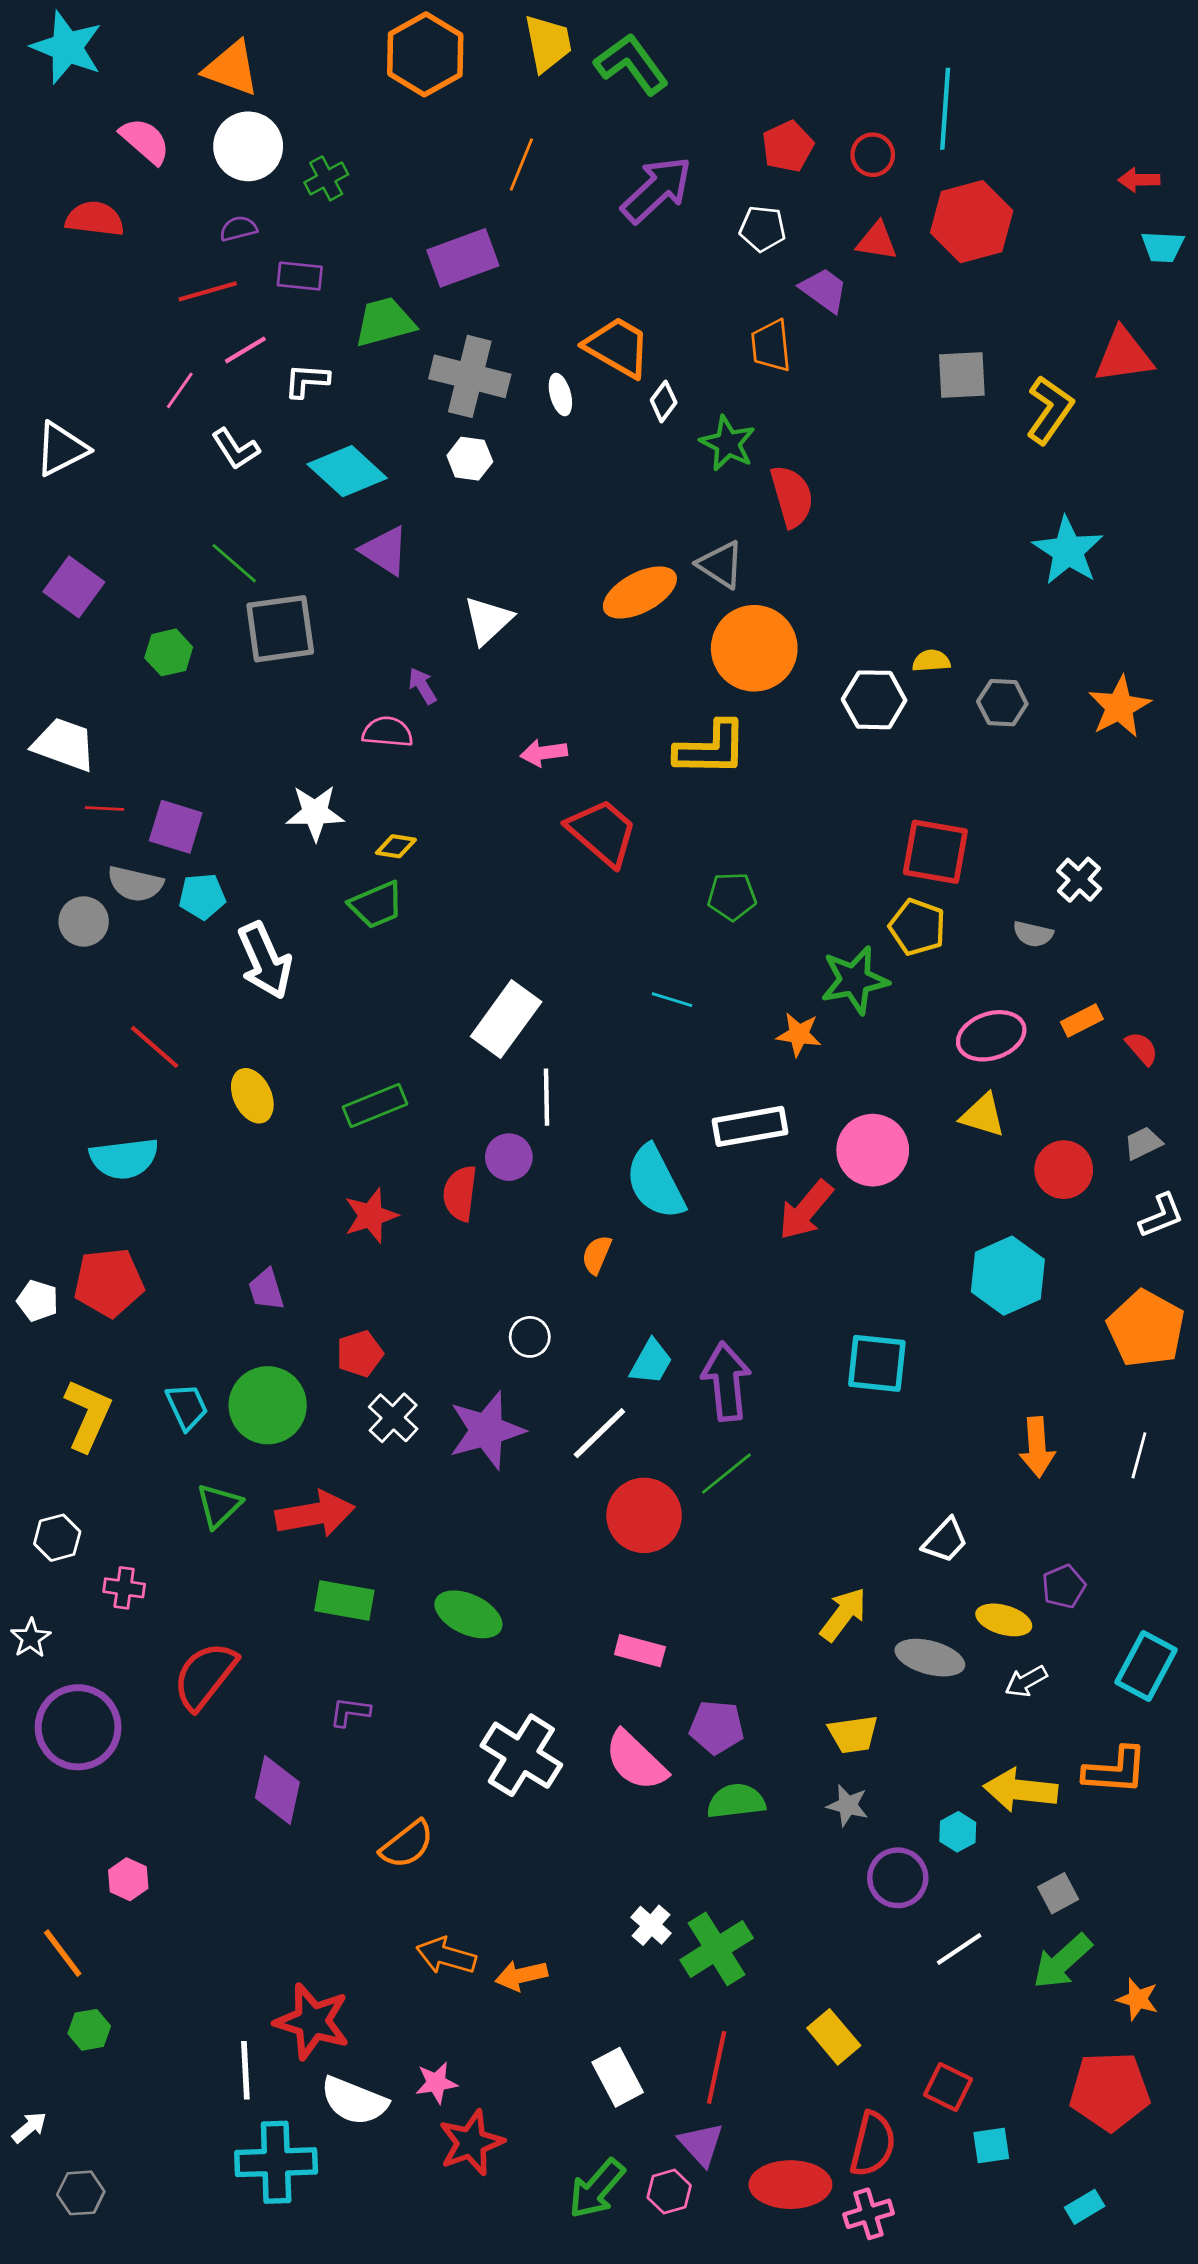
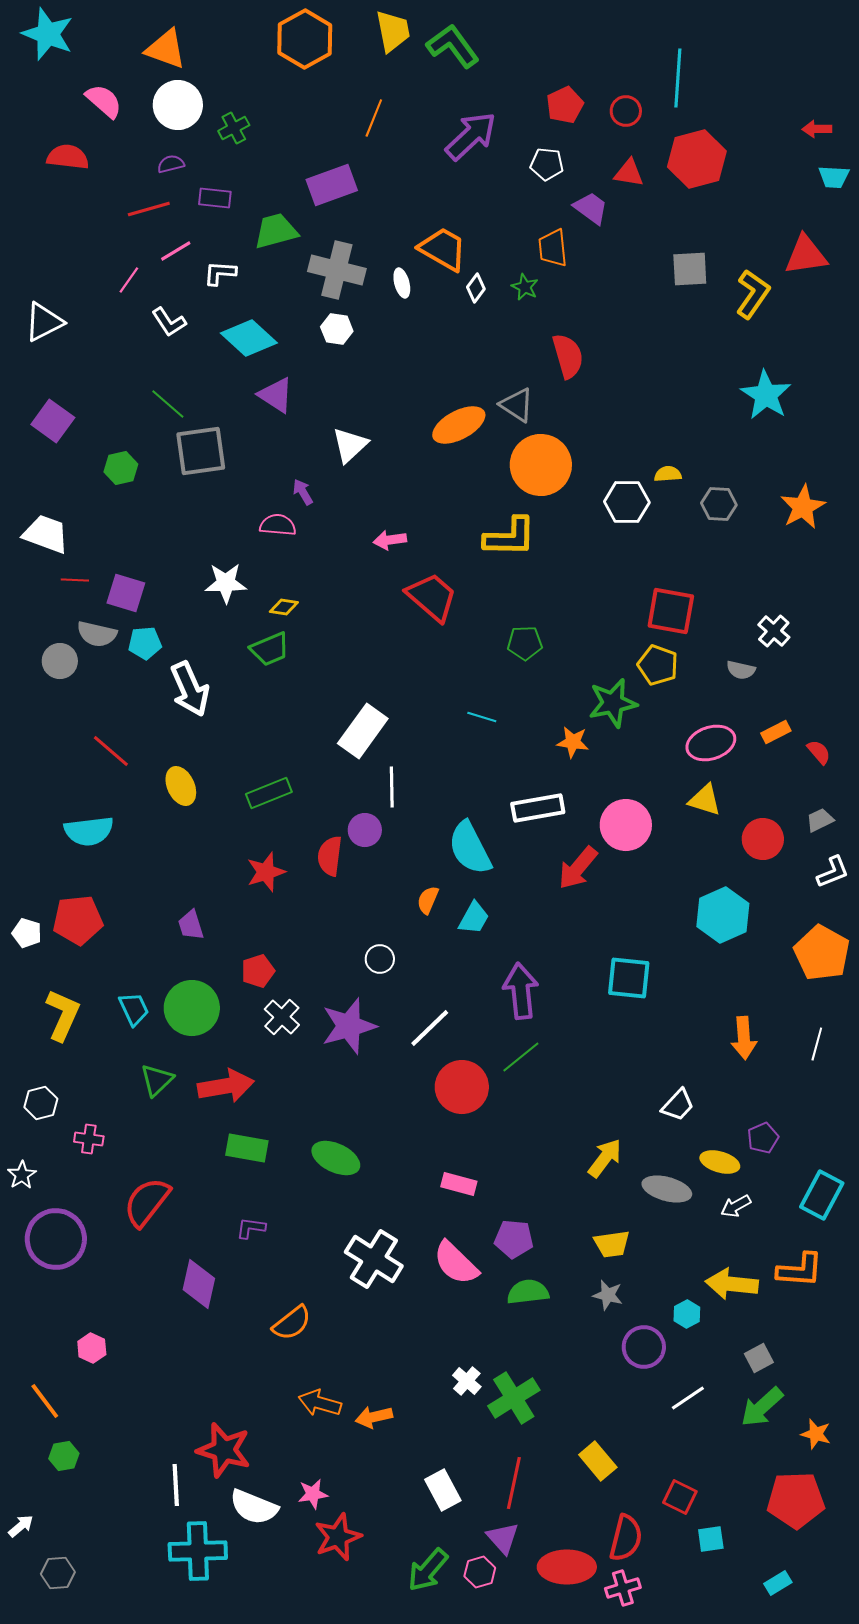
green star: (728, 443) -> (525, 287), moved, size x0.7
cyan trapezoid: (651, 1362) -> (474, 918), moved

